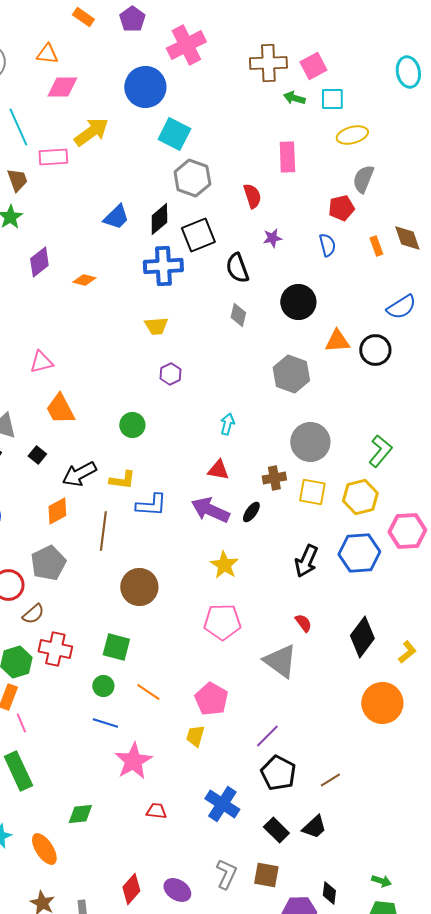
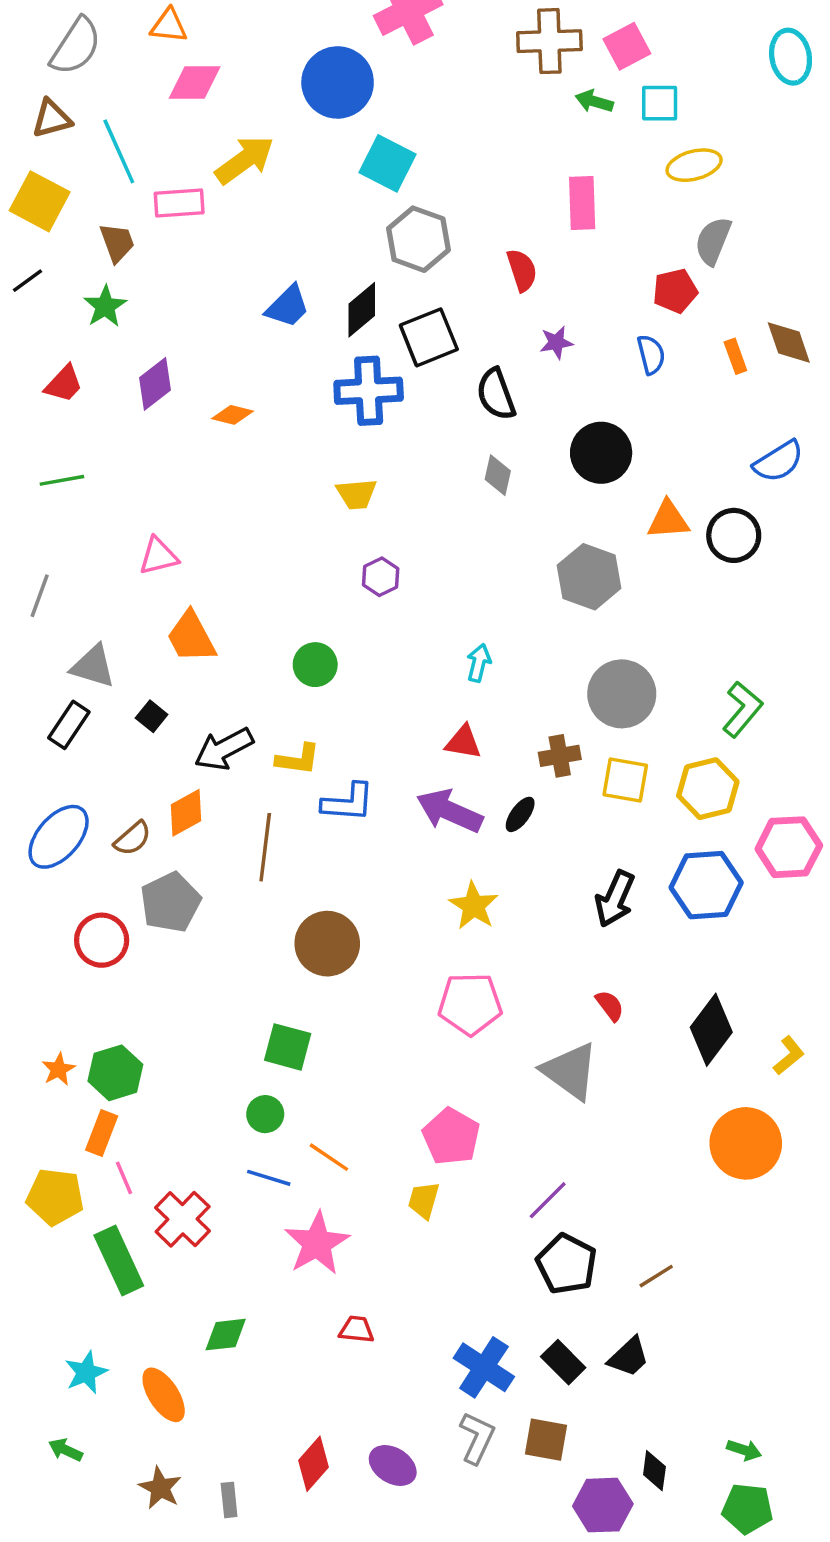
brown semicircle: (33, 614) -> (133, 839), moved
red cross: (55, 649) -> (183, 1219), moved, turned 32
orange line: (148, 692) -> (329, 1157), moved
blue cross: (222, 804) -> (484, 1367), moved

